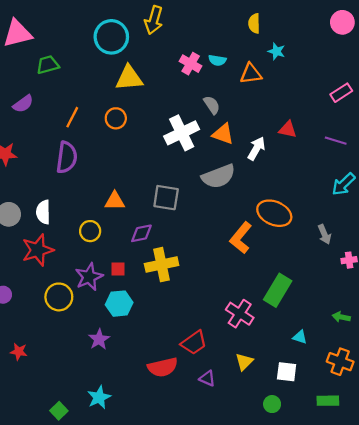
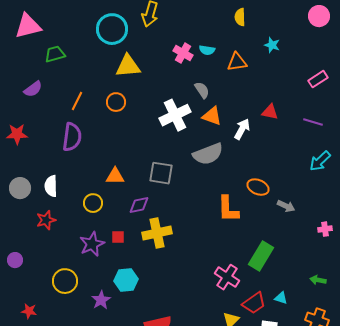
cyan star: (277, 51) -> (272, 45), moved
orange ellipse: (274, 213) -> (258, 187), size x0.7
gray arrow: (325, 234) -> (286, 206), moved, turned -42
orange L-shape: (241, 238) -> (228, 209), turned -40
red star: (38, 250) -> (46, 220), size x0.7
yellow circle: (59, 297) -> (65, 281), moved
cyan hexagon: (119, 304) -> (126, 280), moved
red trapezoid: (194, 343) -> (254, 303), moved

